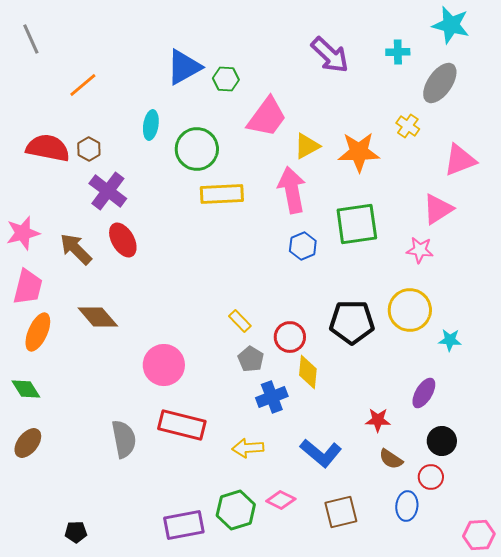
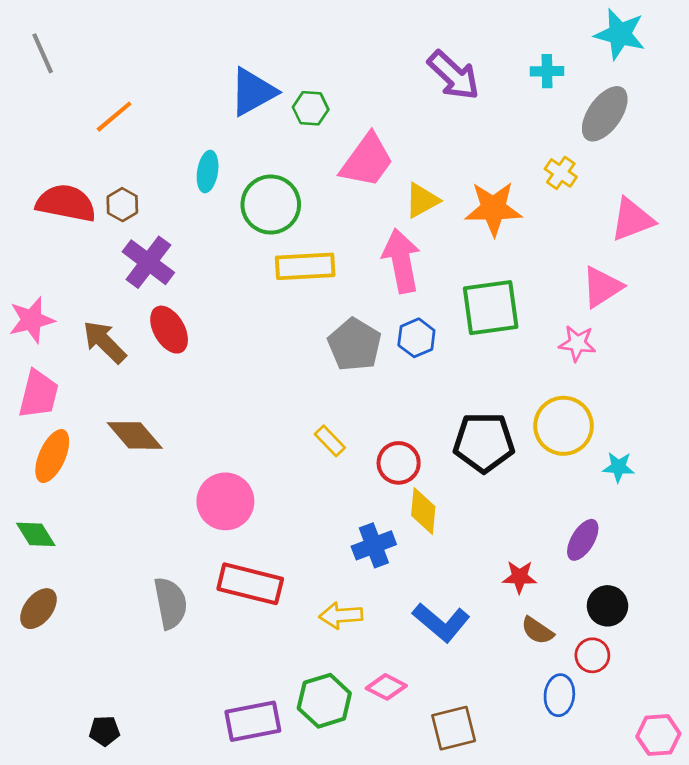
gray pentagon: (251, 359) -> (355, 345), moved, size x1.5
brown square: (341, 512) -> (454, 728), moved

